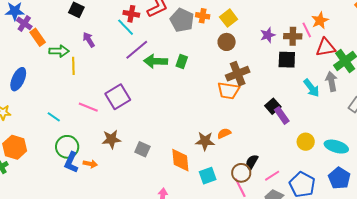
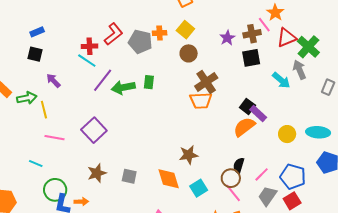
pink line: (88, 107) -> (54, 138), moved
orange semicircle: (224, 133) -> (244, 127), moved, size x1.6

